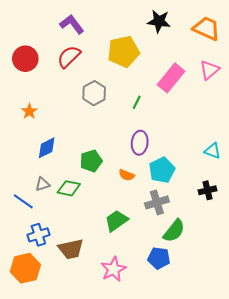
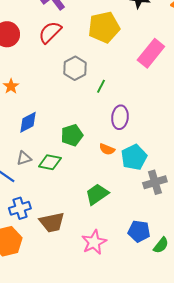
green line: (137, 102) -> (101, 86), moved
cyan pentagon: (162, 170) -> (134, 157), moved
gray cross: (157, 202) -> (155, 182), moved
green semicircle: (174, 231) -> (161, 245), moved, size x0.7

